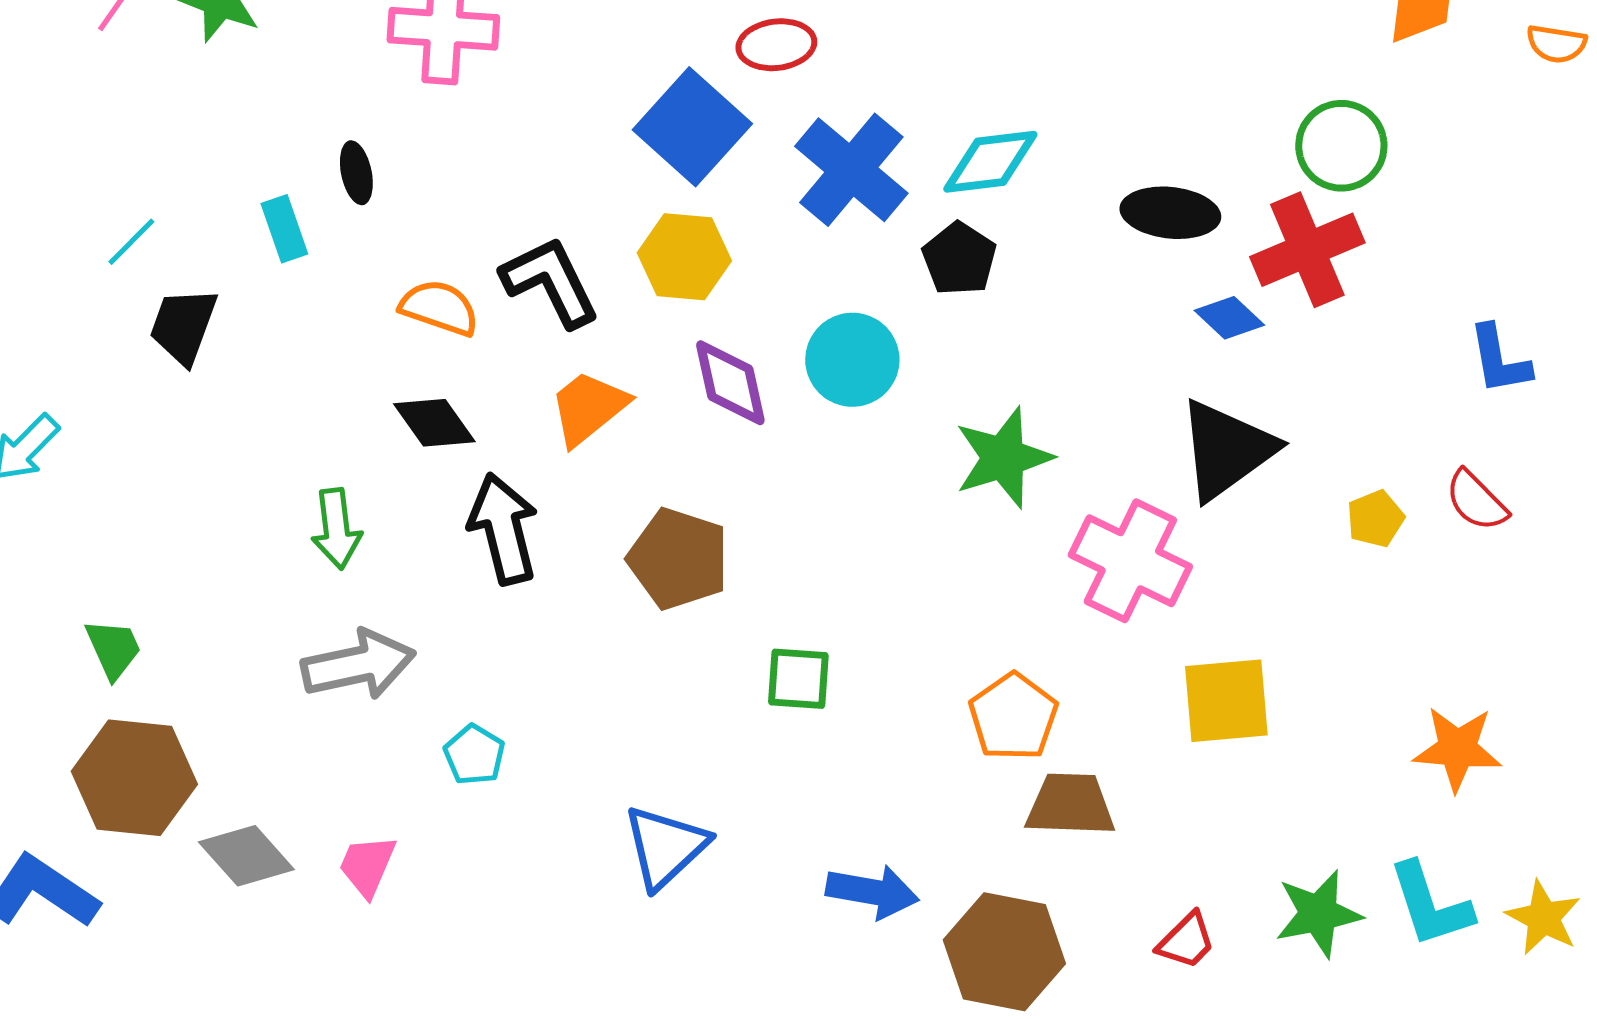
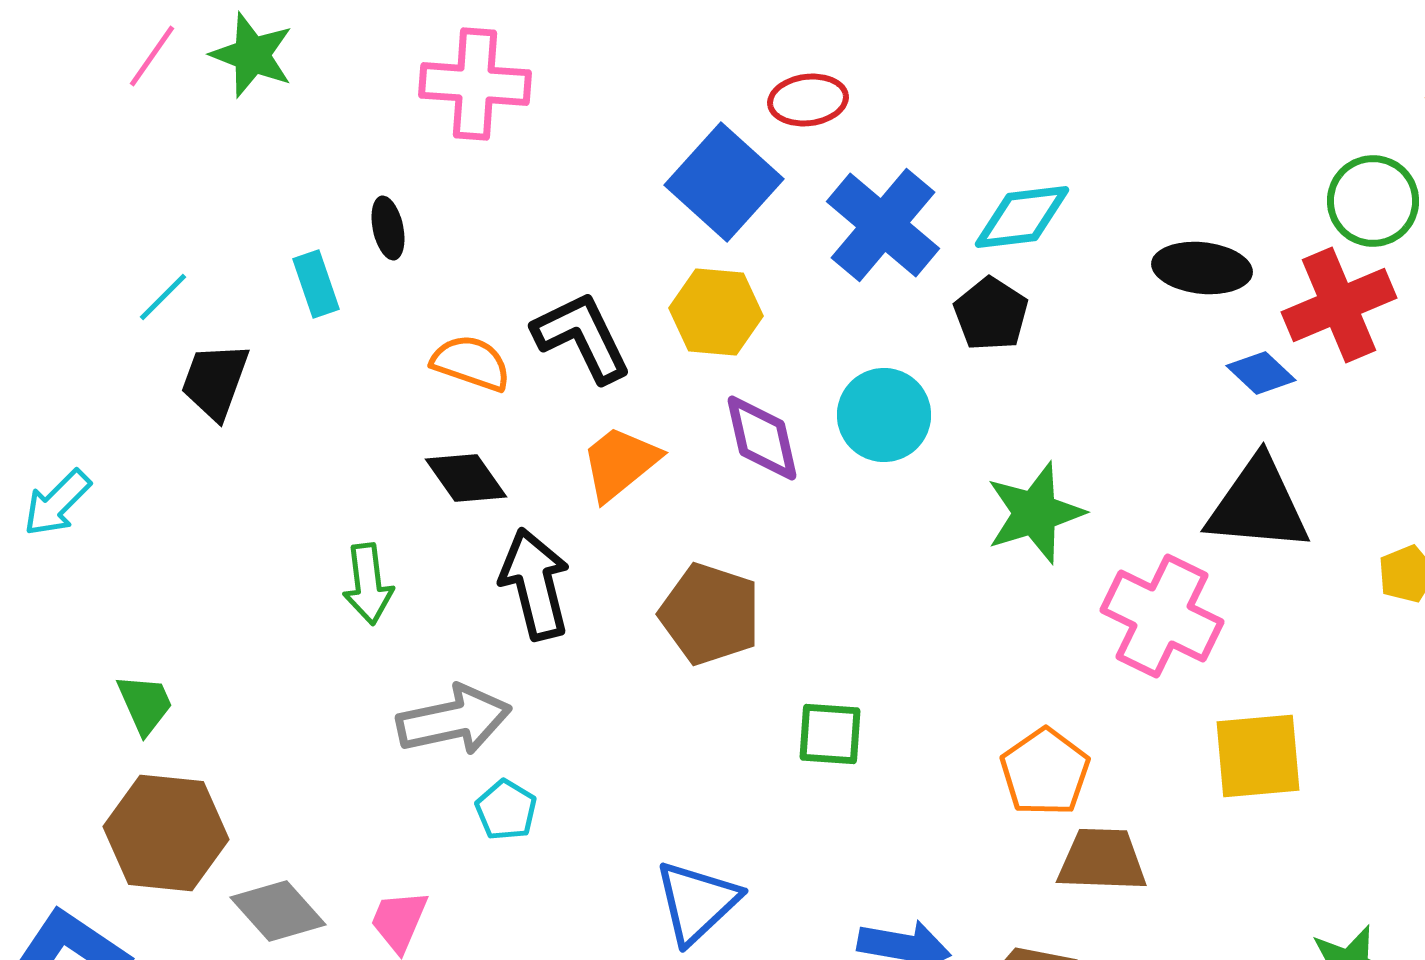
black triangle: (1226, 450) -> (1258, 505), turned 41
gray arrow: (358, 665) -> (454, 720), moved

